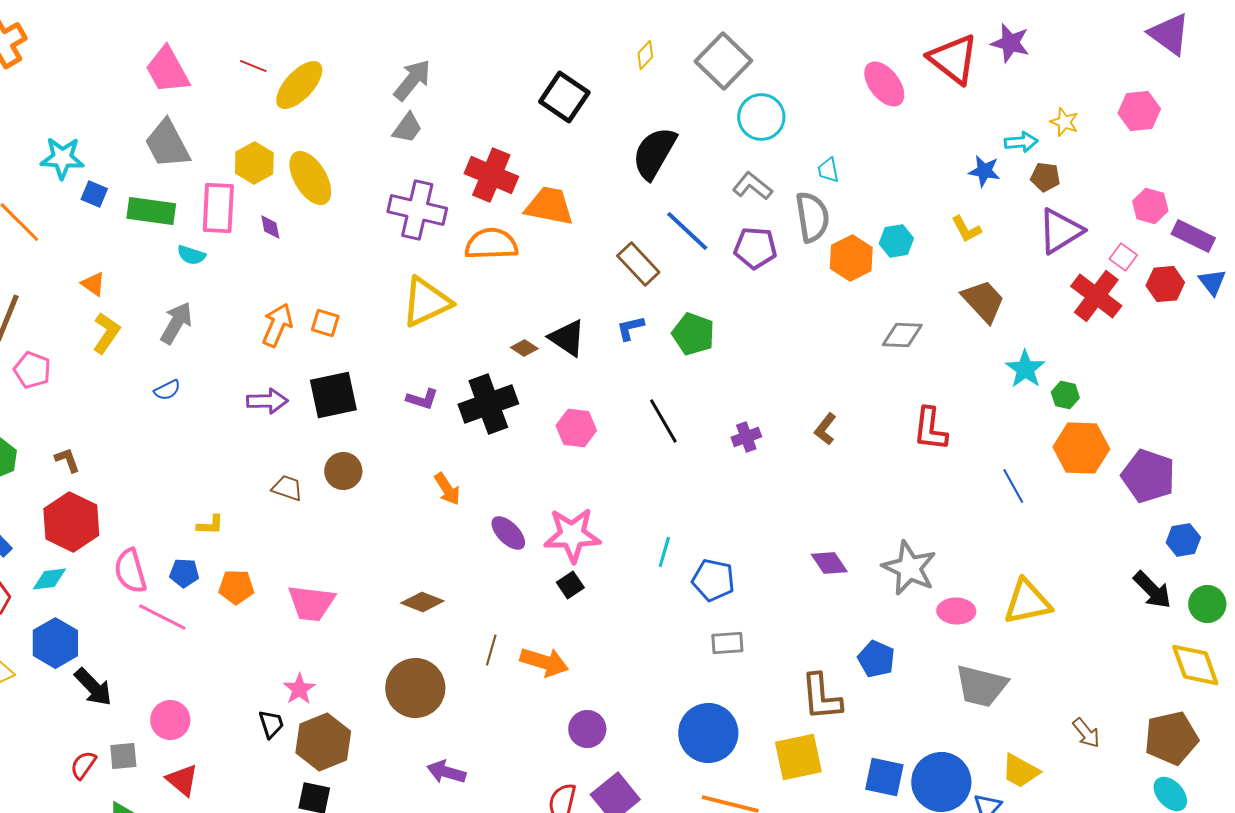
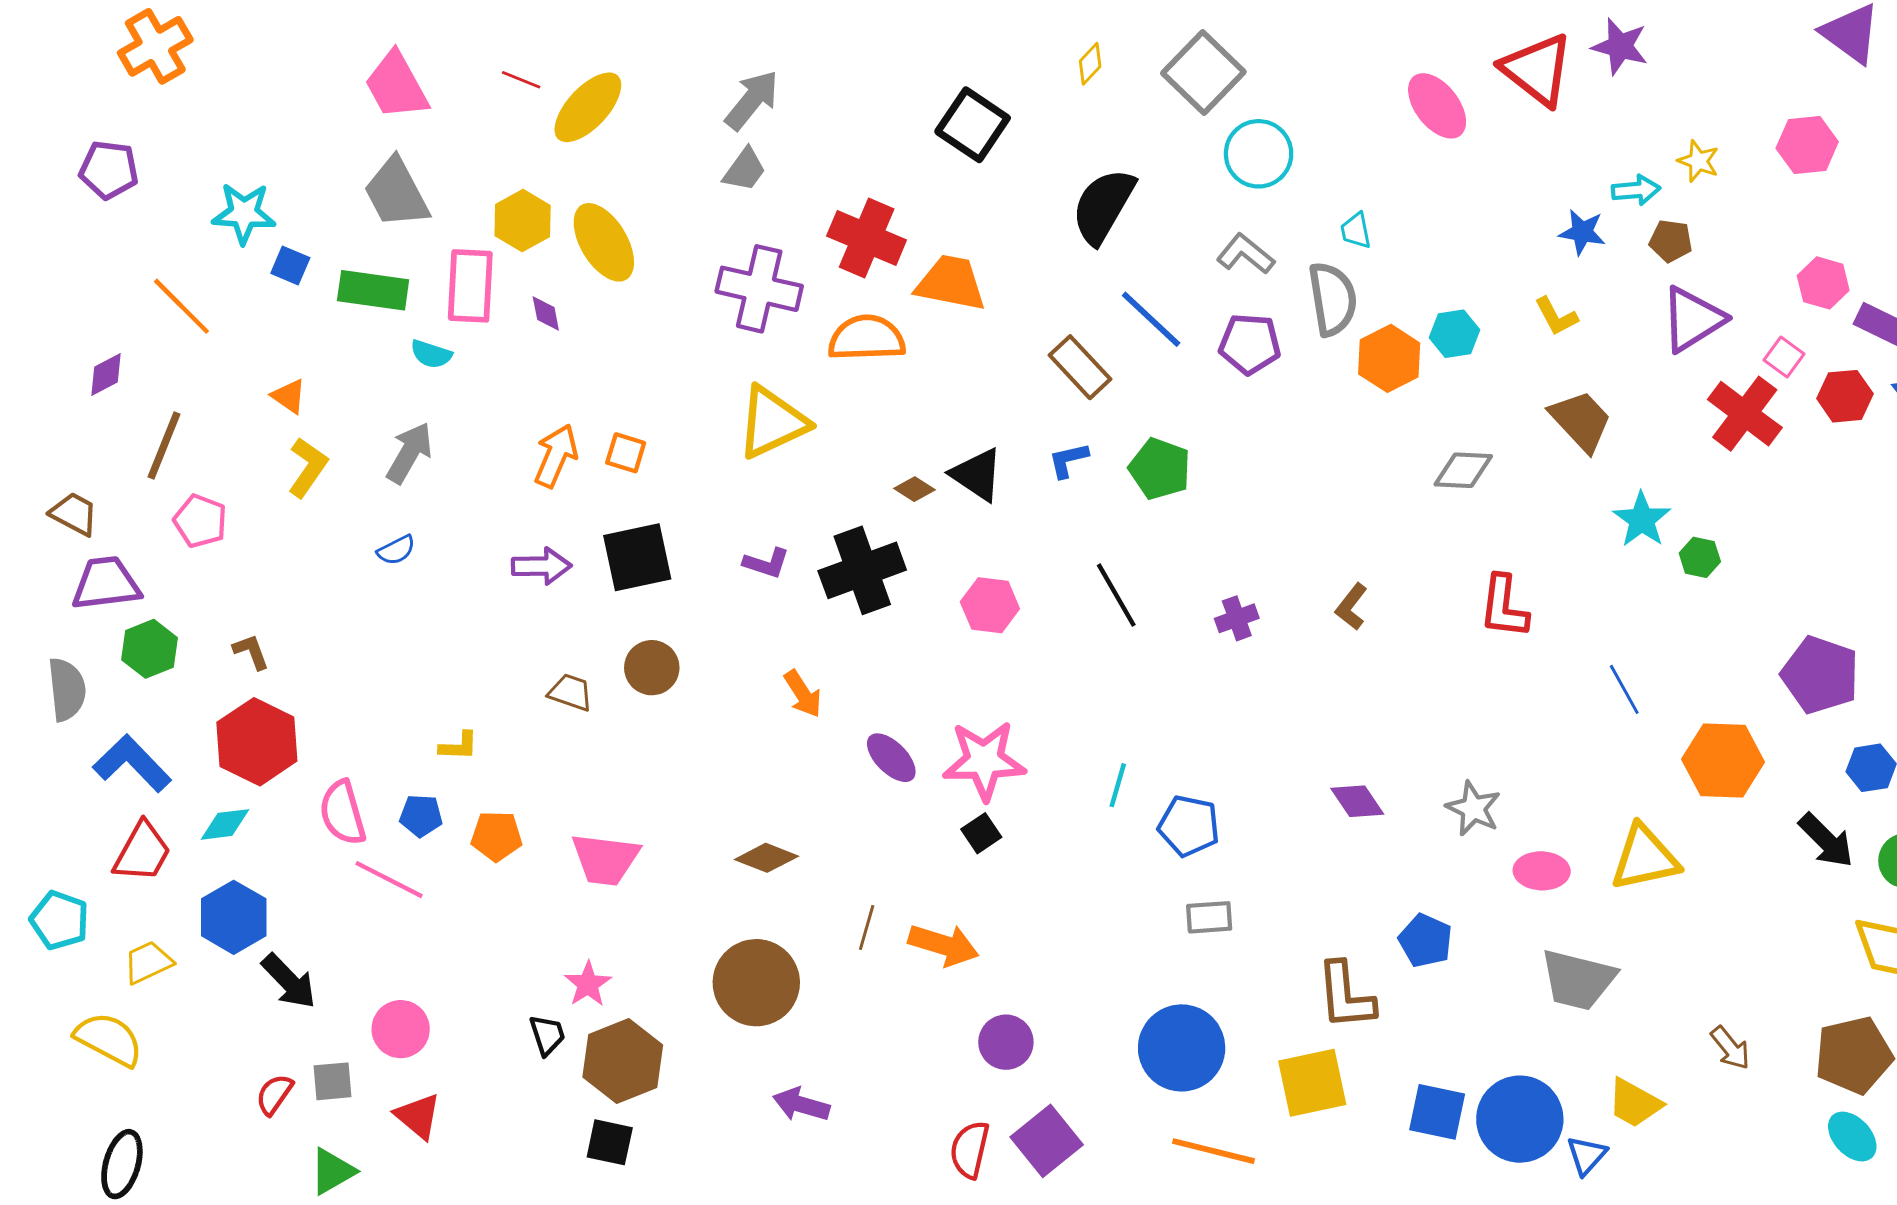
orange hexagon: (1081, 448) -> (1723, 761), moved
gray star: (909, 568) -> (1473, 808), size x0.7

